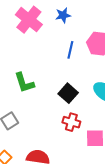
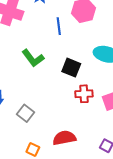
green L-shape: (24, 83) -> (33, 58), moved

